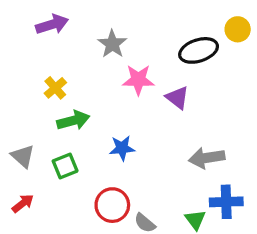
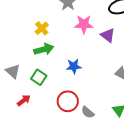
yellow cross: (55, 88) -> (42, 28), moved
green square: (65, 166) -> (39, 77), turned -35
red arrow: (23, 203) -> (24, 100), moved

